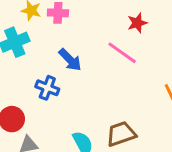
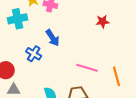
pink line: (122, 53) -> (87, 68), moved, turned -30

